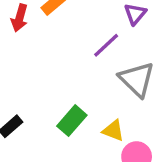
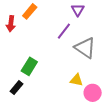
green rectangle: (72, 121) -> (29, 66), moved

